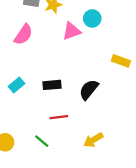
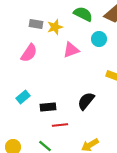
cyan circle: (92, 18) -> (99, 39), moved
black rectangle: (52, 85) -> (48, 107), moved

